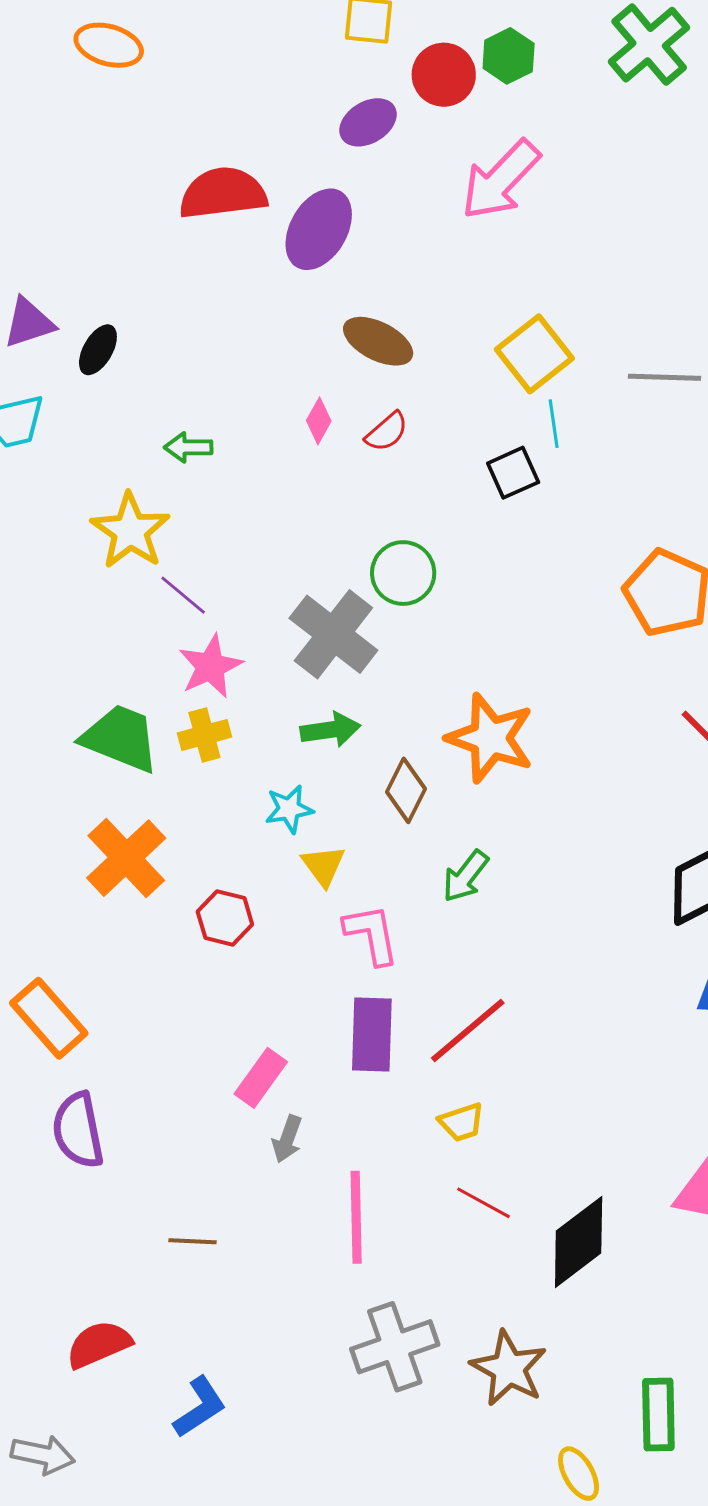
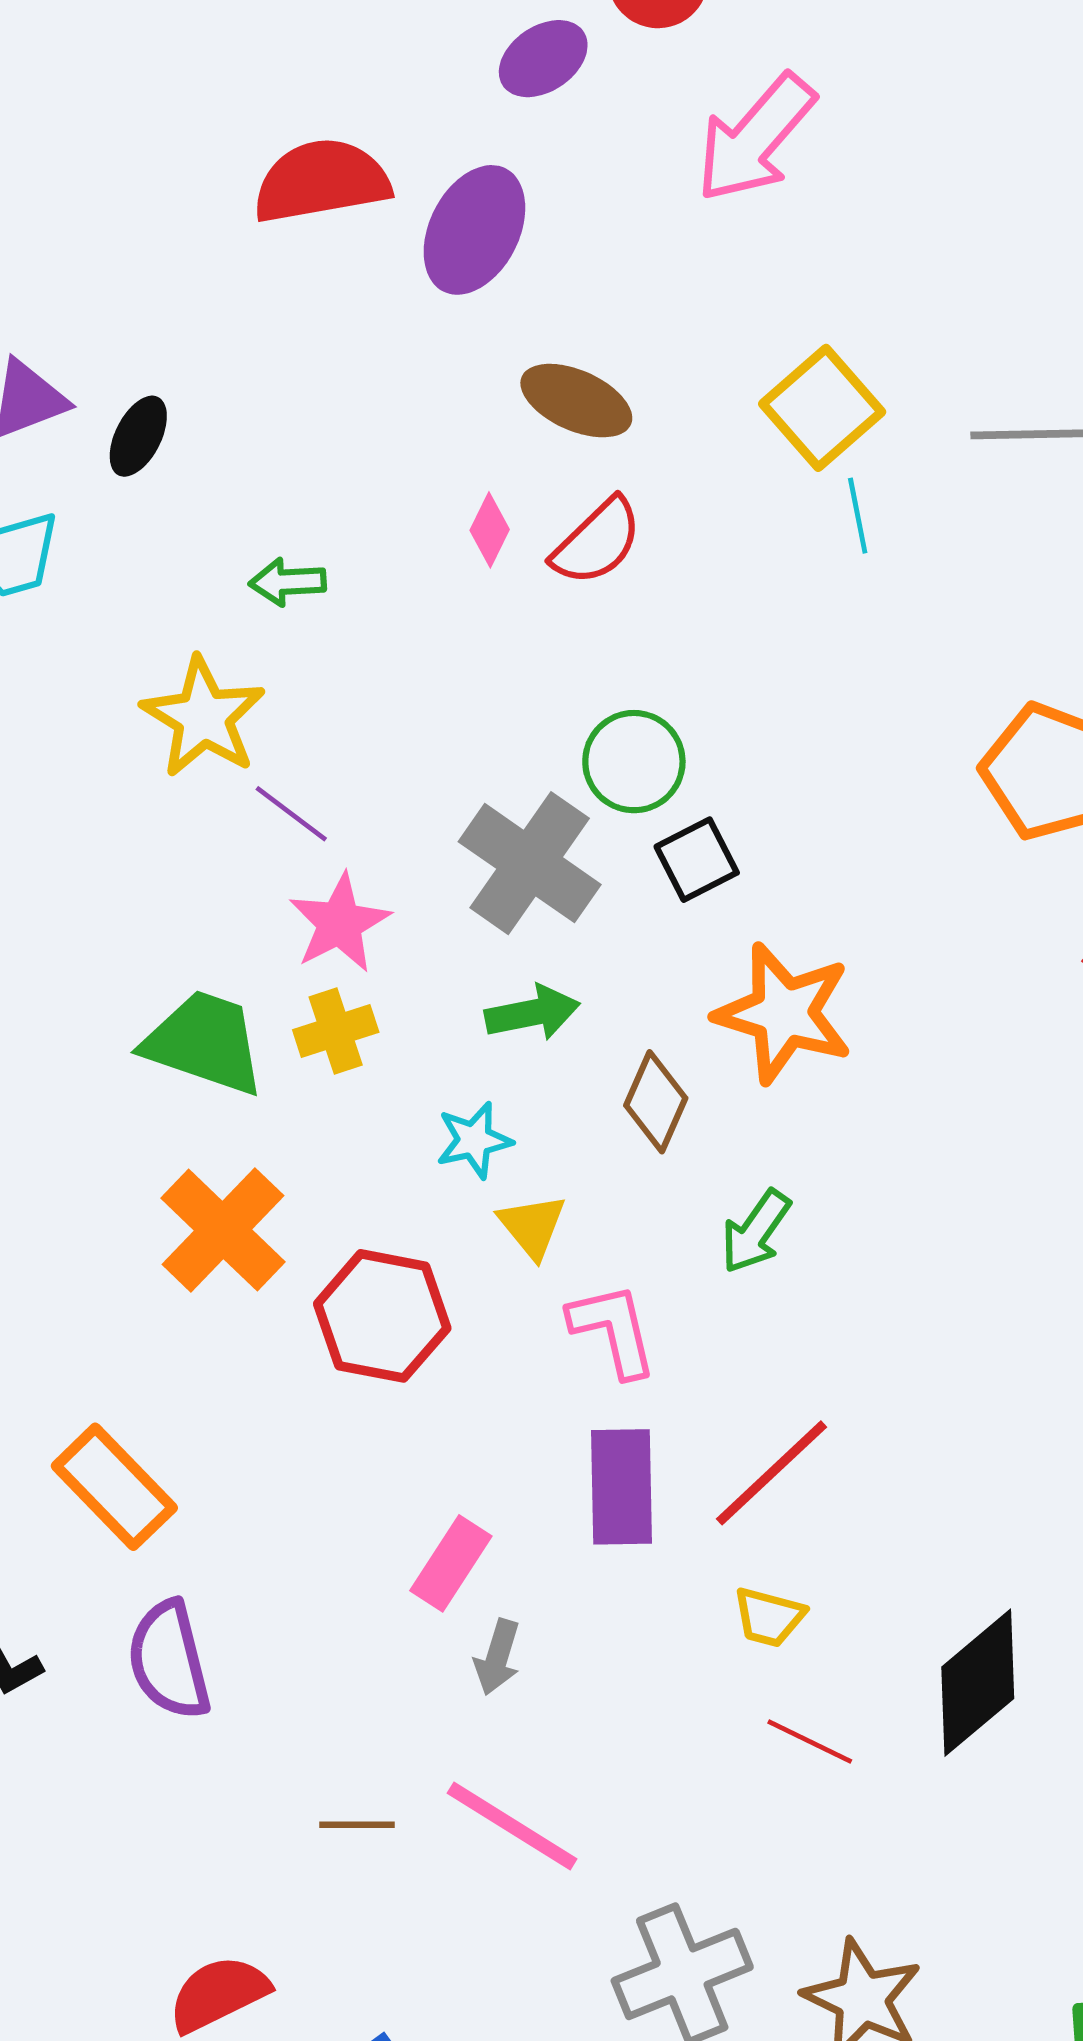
red semicircle: (387, 432) -> (597, 542), size x1.4
black square: (513, 473) -> (697, 860), moved
red hexagon: (225, 918) -> (382, 1316), size x1.5
yellow trapezoid: (461, 1122) -> (769, 1617), turned 36
pink line: (356, 1217) -> (512, 1826), moved, turned -54
black diamond: (579, 1242) -> (978, 1683), moved

